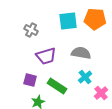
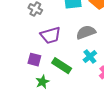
gray semicircle: (81, 53) -> (86, 32), turned -30

